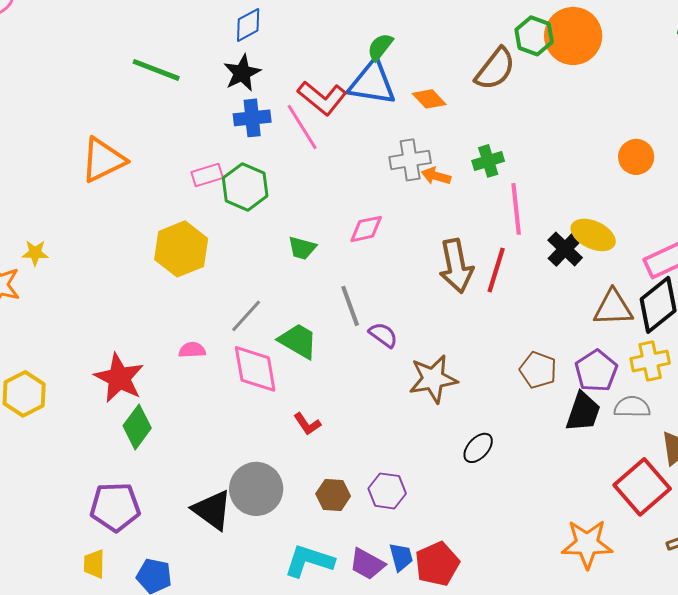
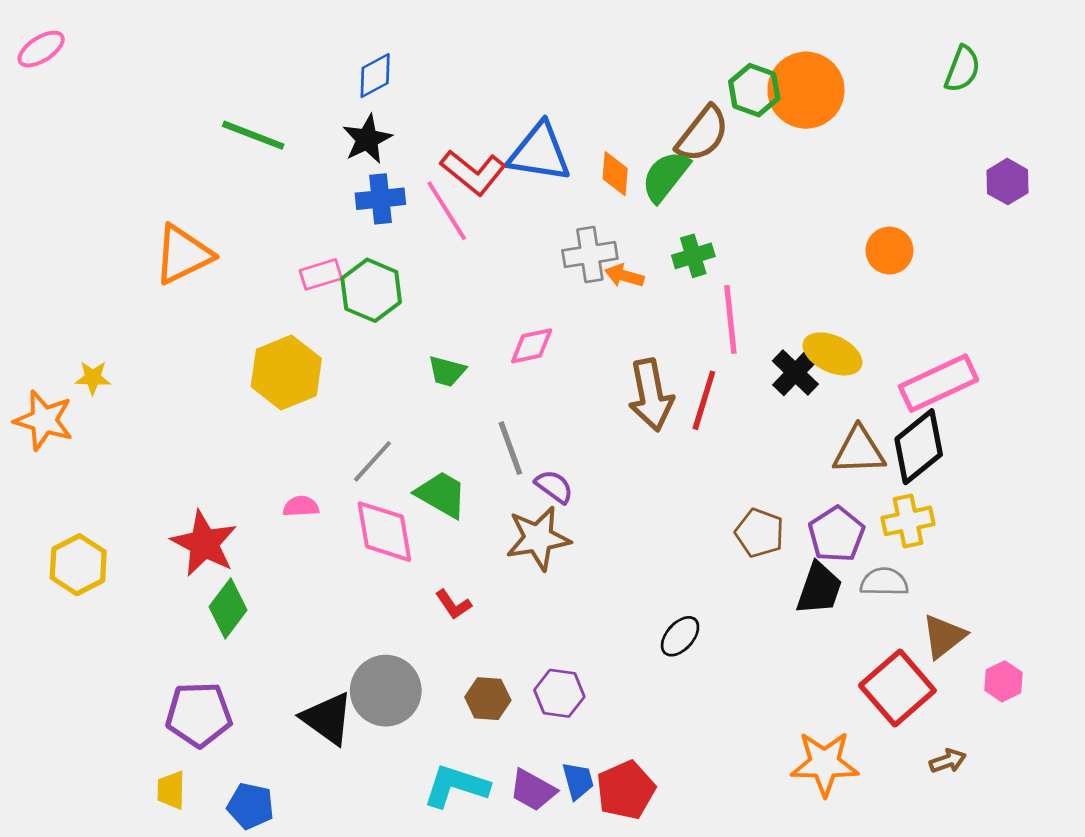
green semicircle: (380, 47) -> (665, 176), moved, size x1.4
orange diamond: (429, 99) -> (615, 174), turned 48
brown star: (433, 379) -> (538, 538), moved

